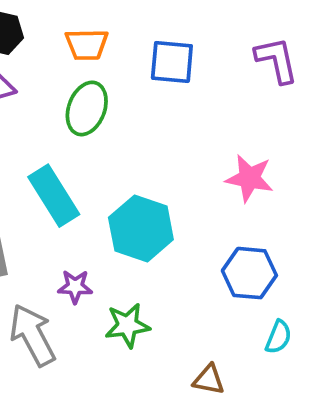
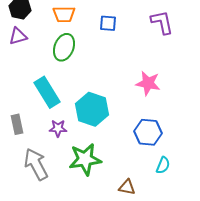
blue square: (172, 62) -> (108, 23), size x0.7
purple star: (75, 287) -> (58, 128), moved
green star: (127, 325) -> (85, 159), size x1.4

